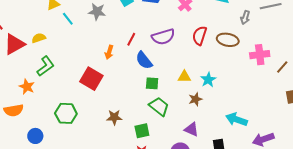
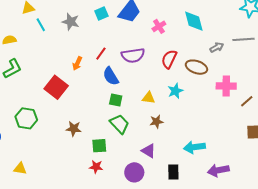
gray arrow: (245, 18) -> (217, 47), turned -144
cyan star: (208, 80) -> (175, 91), moved
cyan arrow: (236, 119) -> (194, 147), turned -35

